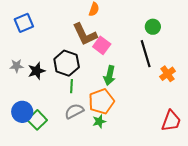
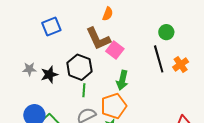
blue square: (24, 23) -> (51, 27), moved
orange cross: (168, 74) -> (181, 64), moved

